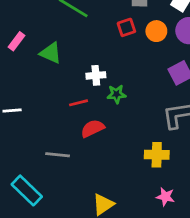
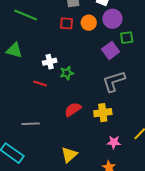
red square: (126, 27) -> (67, 23), turned 32
red line: (79, 103) -> (40, 84), turned 40
red semicircle: (92, 128) -> (73, 109), moved

